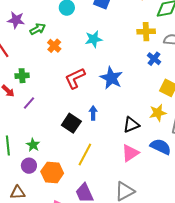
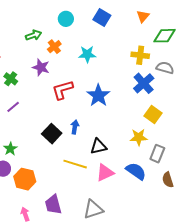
purple star: (16, 20) -> (41, 67), moved
orange cross: (54, 46) -> (54, 47), moved
blue cross: (154, 59) -> (144, 83), size x1.5
green cross: (22, 76) -> (11, 79), turned 32
black triangle: (131, 125) -> (98, 146), moved
yellow line: (85, 155) -> (75, 164), moved, turned 70

